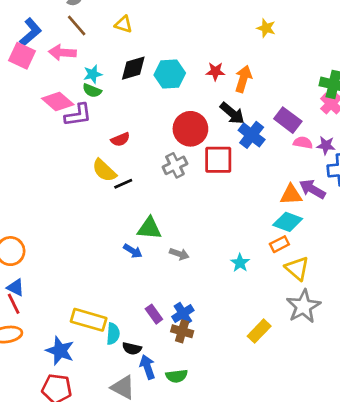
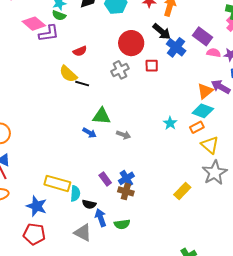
red square: (218, 160) -> (152, 66), size x0.6
black line: (123, 184) -> (82, 84), turned 40
orange triangle: (291, 195) -> (205, 91), turned -36
cyan star: (240, 263) -> (170, 123), moved

